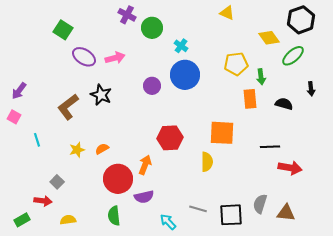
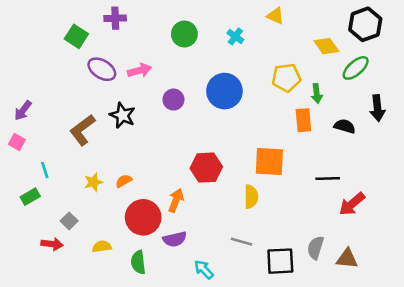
purple cross: (127, 15) -> (115, 18), moved, turned -30
cyan cross: (181, 46) -> (235, 36), moved
purple circle: (152, 86) -> (173, 100), moved
black arrow: (311, 89) -> (377, 108), size x1.5
red arrow: (290, 168) -> (352, 204), turned 130
gray line: (198, 209) -> (241, 242), moved
green rectangle: (22, 220) -> (30, 197), moved
yellow semicircle: (68, 220) -> (102, 246), moved

